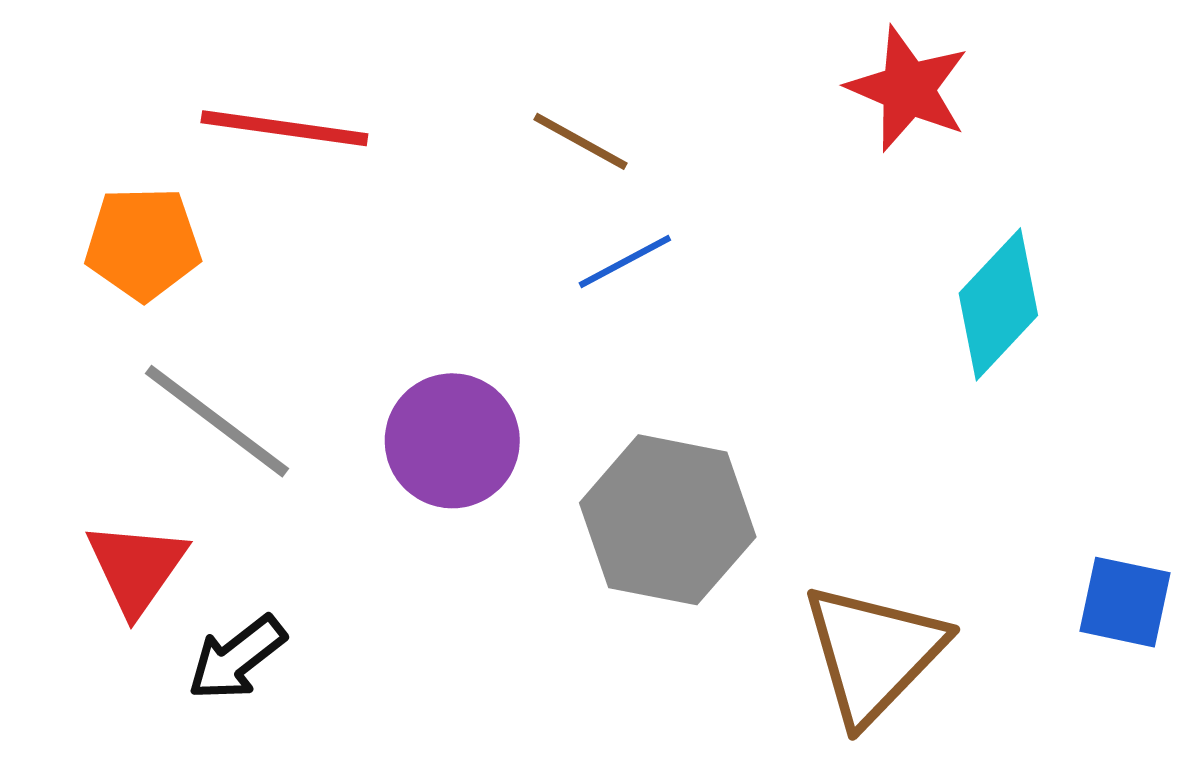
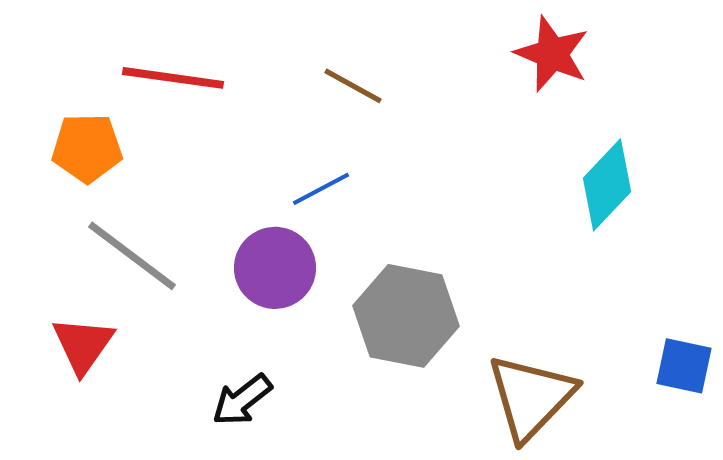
blue line: (625, 262) -> (321, 189), moved
black arrow: (237, 658) -> (242, 400), moved

